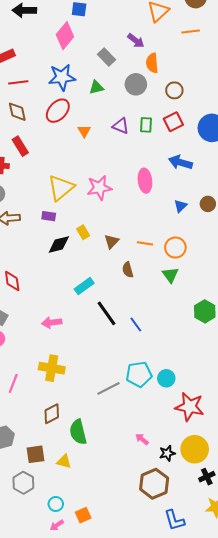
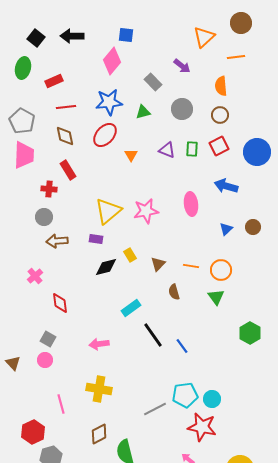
orange semicircle: (152, 63) -> (221, 86), moved
pink line: (13, 383) -> (61, 404), turned -36
red star: (190, 407) -> (202, 427), moved

